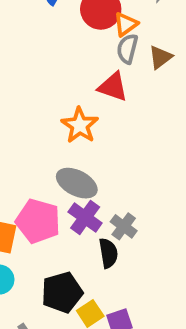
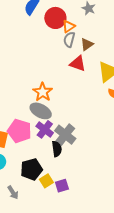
red triangle: (113, 87) -> (78, 64), moved
orange star: (80, 125) -> (43, 92), moved
gray cross: (124, 226) -> (65, 135), size x1.5

